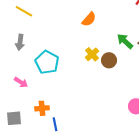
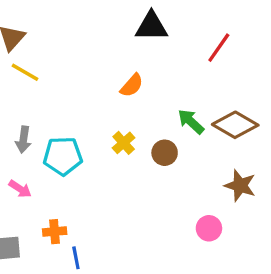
gray arrow: (20, 42) -> (23, 140), moved
yellow cross: (92, 54) -> (124, 143), moved
cyan pentagon: (47, 62) -> (63, 156), turned -30

